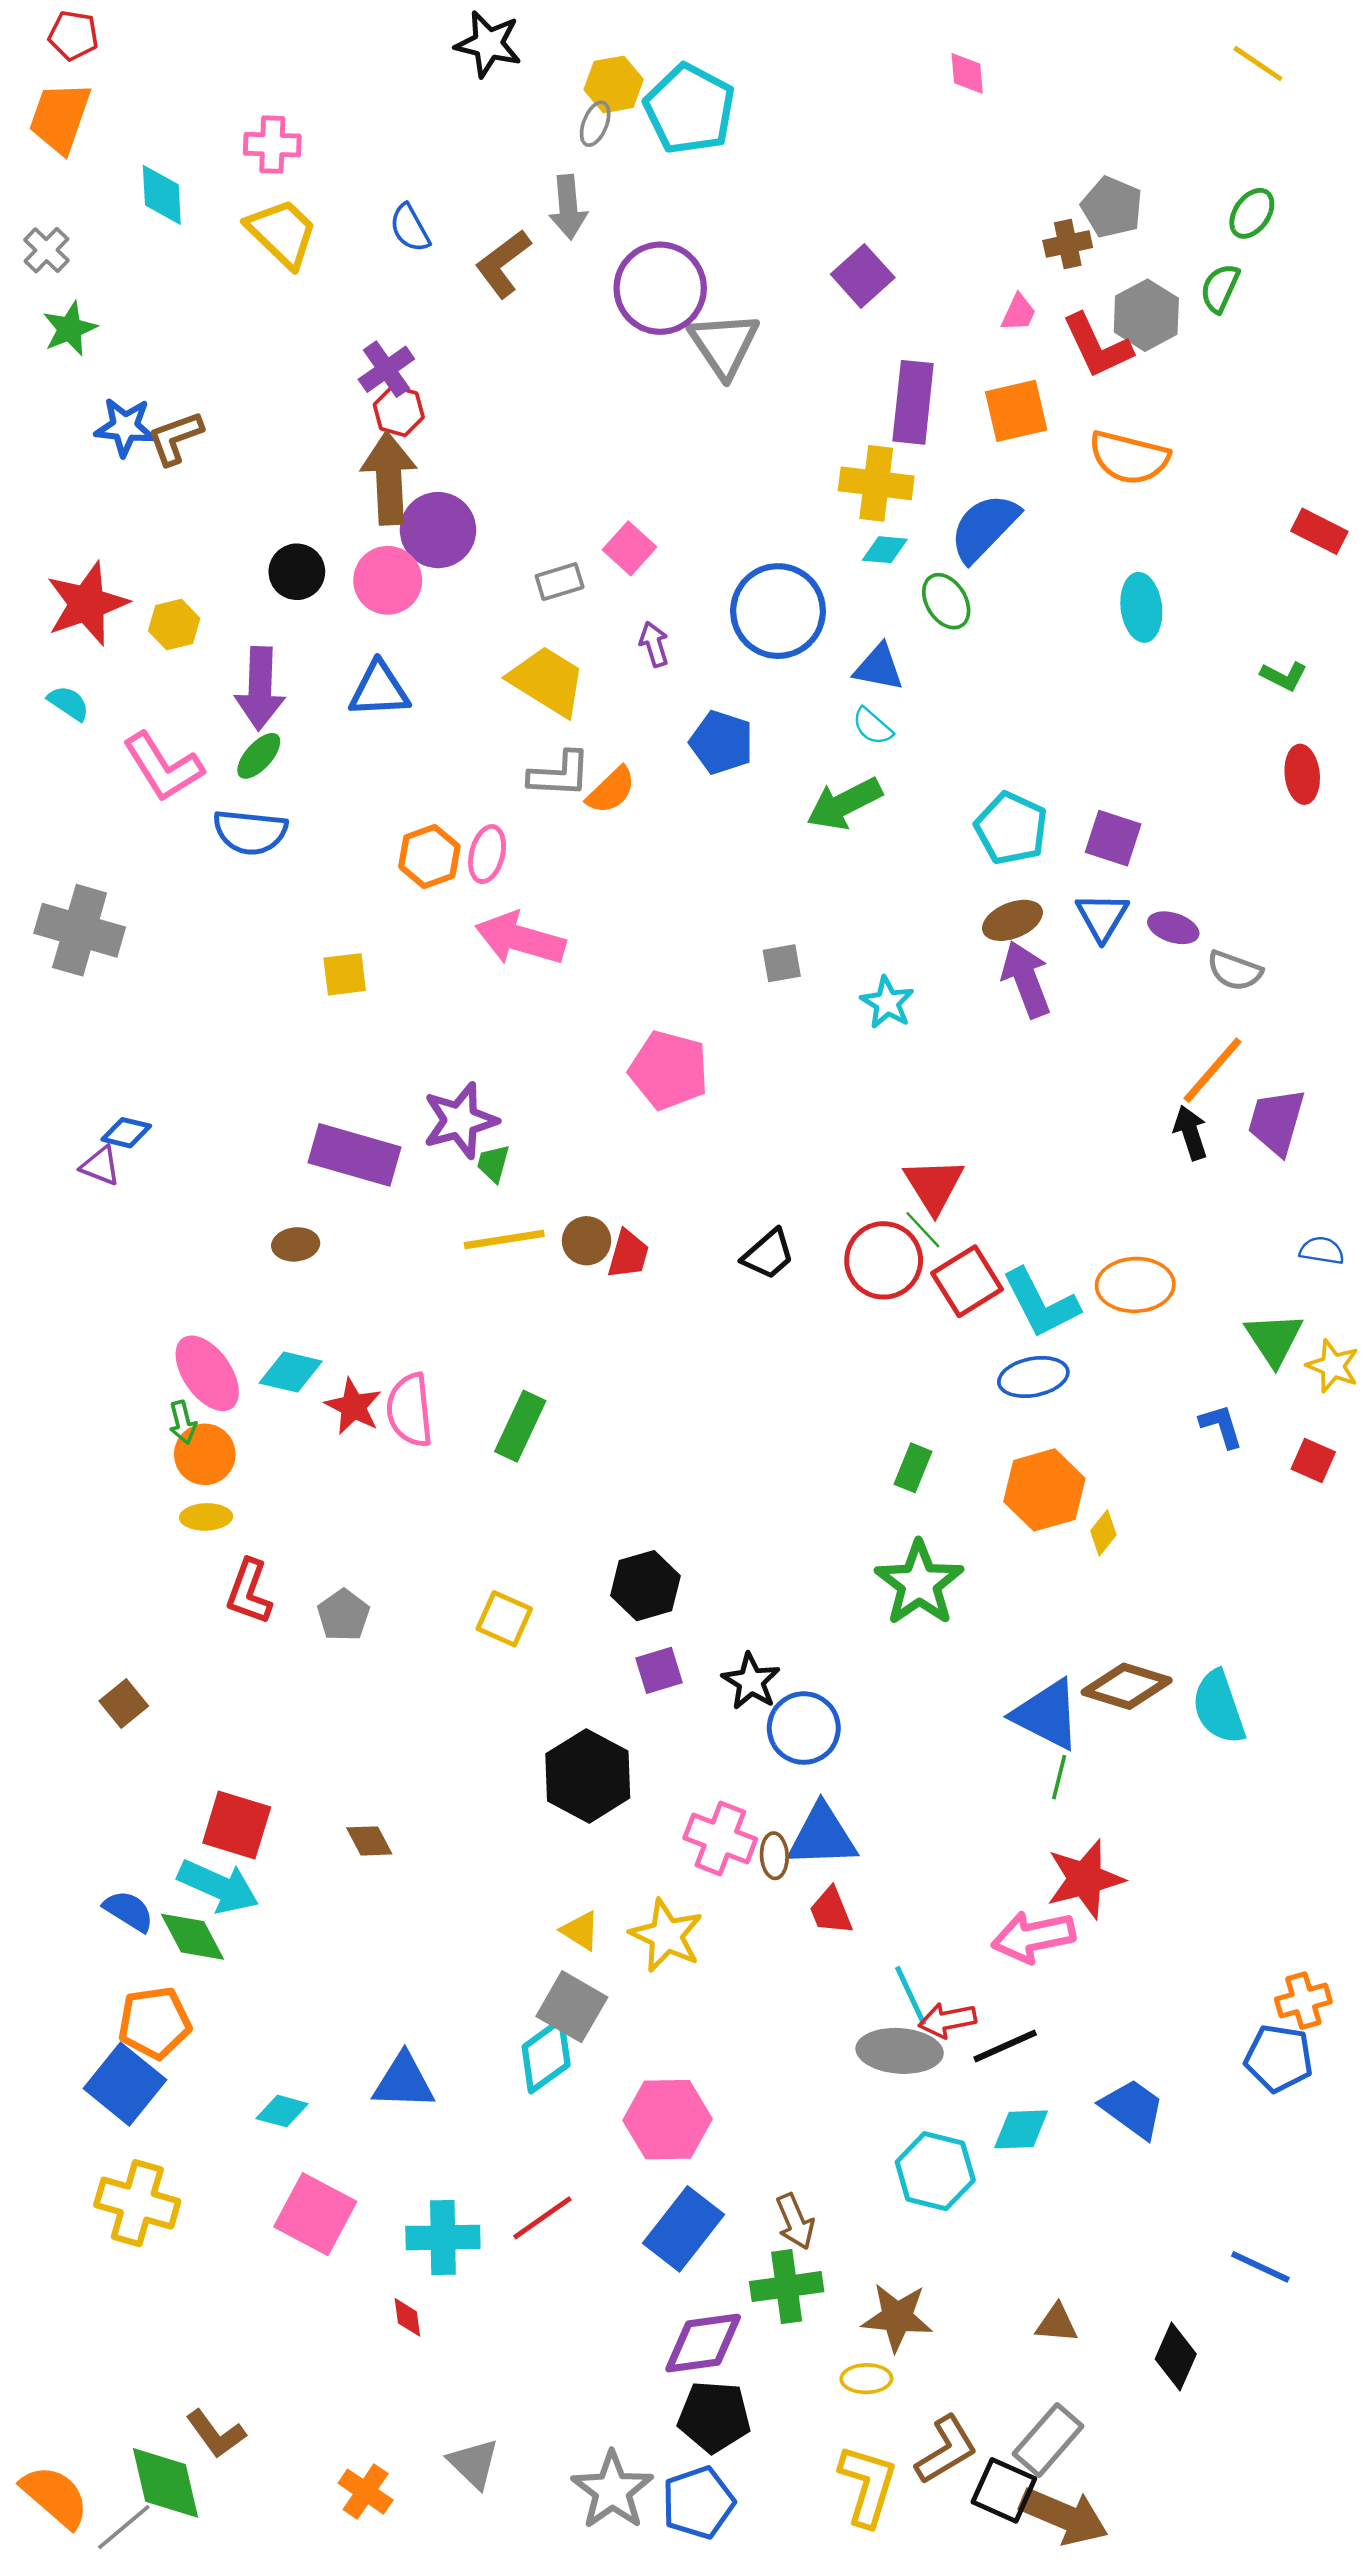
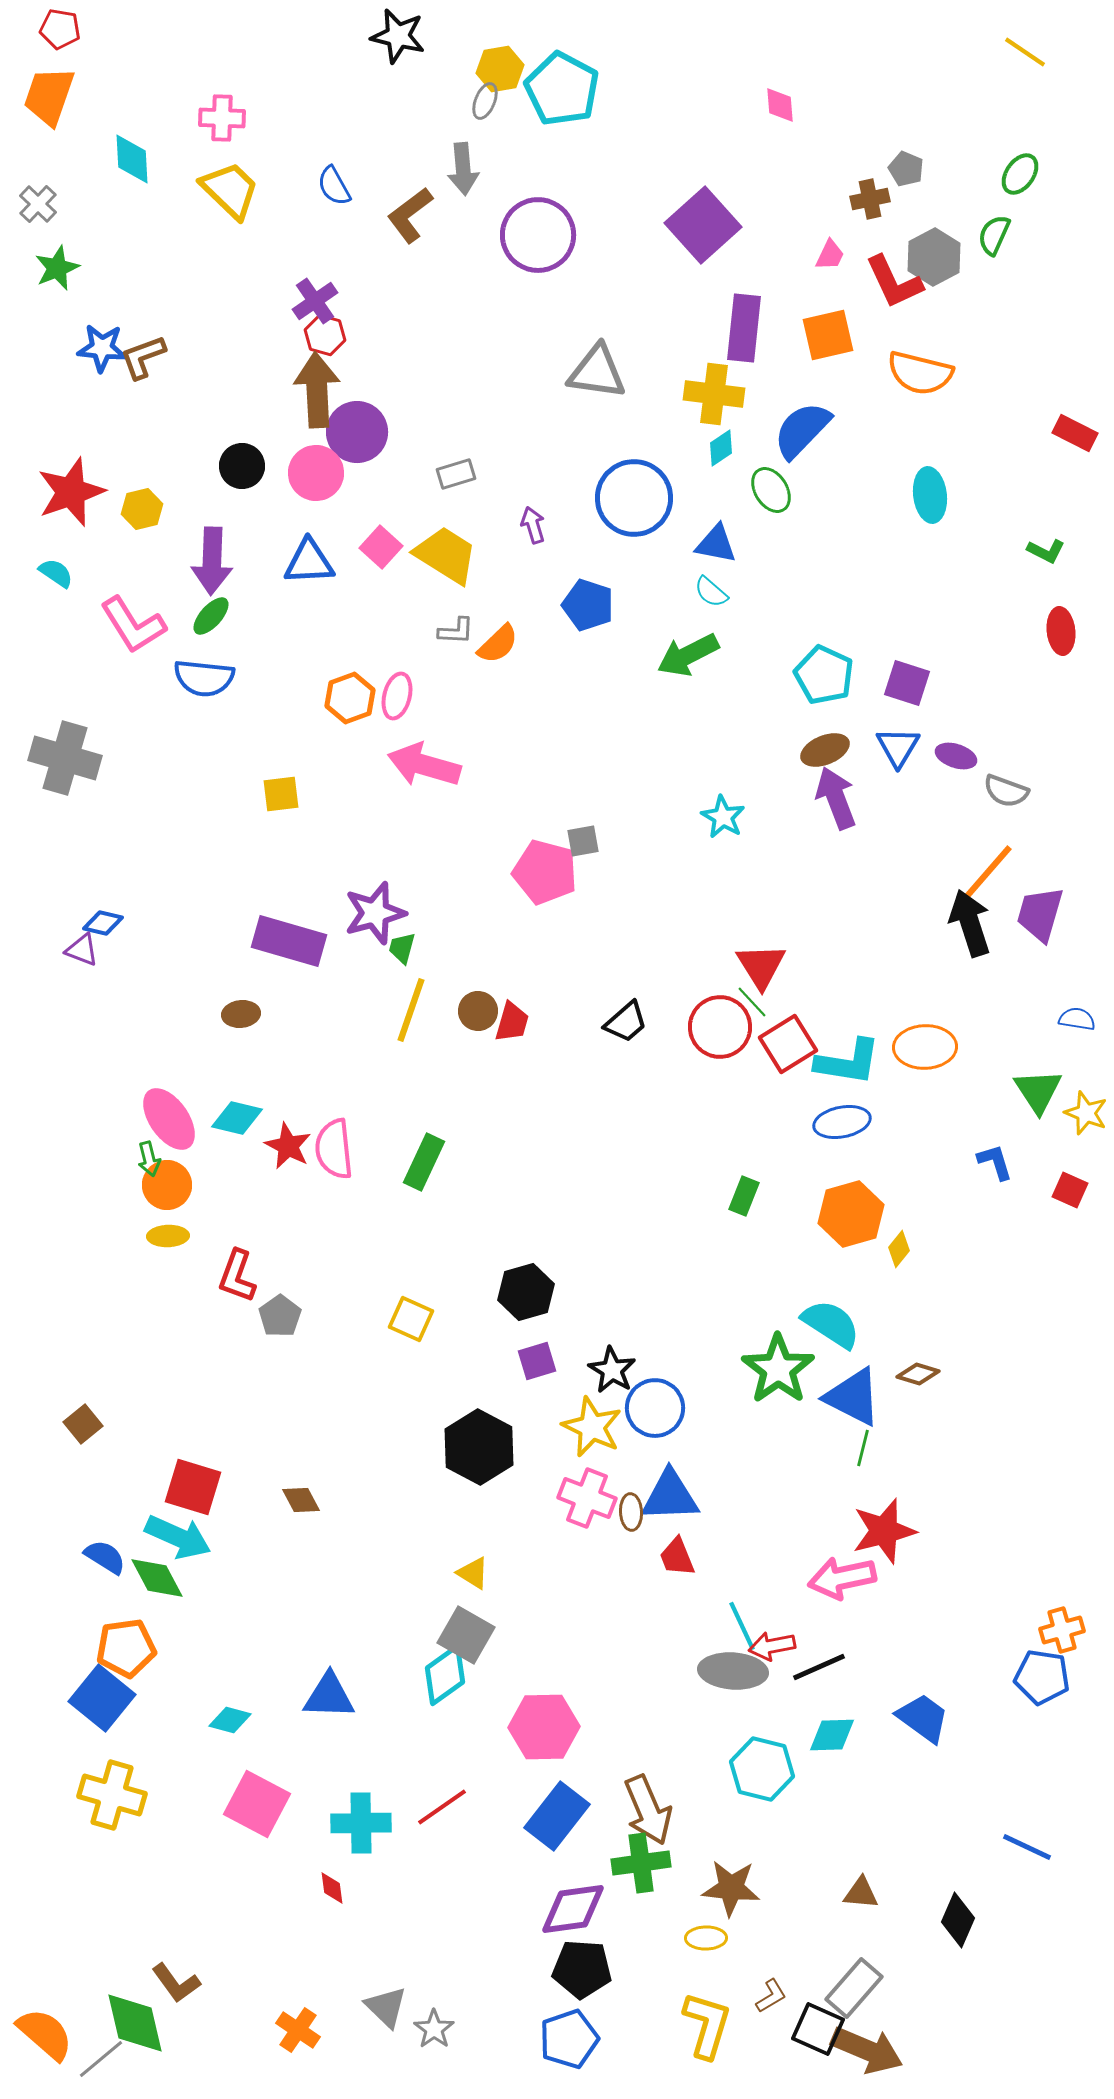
pink diamond: (967, 73) -> (780, 105), moved
gray pentagon: (1112, 207) -> (906, 169), size x0.7
purple square: (863, 276) -> (703, 225), size x1.5
gray triangle: (724, 345) -> (597, 372), moved, turned -48
pink square: (629, 548) -> (381, 547), moved
cyan diamond: (885, 550) -> (721, 448), turned -39
gray L-shape: (560, 774) -> (456, 631), size x0.7
gray square: (782, 963) -> (583, 841), moved
black arrow: (1190, 1133) -> (970, 923), size x1.5
yellow line: (504, 1240) -> (411, 1010), turned -62
cyan L-shape: (1041, 1303) -> (848, 1062), turned -54
green star: (919, 1583) -> (778, 1369), moved
red L-shape: (249, 1592) -> (237, 1276), moved
brown diamond: (1127, 1686) -> (918, 1374), size x0.6
brown square: (124, 1704) -> (83, 1424), moved
cyan semicircle: (1219, 1707) -> (831, 1324), moved, turned 142
yellow star: (666, 1936) -> (592, 1427), moved
brown arrow: (795, 2222) -> (648, 1810), size x1.5
brown L-shape: (946, 2450) -> (771, 1996), size x0.6
gray star: (612, 2490) -> (434, 2029), moved, size x0.6

